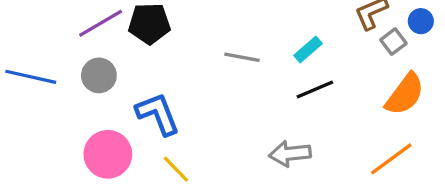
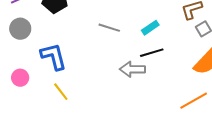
pink circle: (108, 154) -> (20, 78), size x0.6
gray arrow: (290, 154) -> (132, 69), moved

